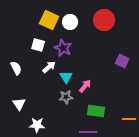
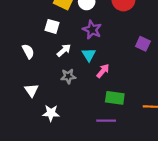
purple star: (63, 48) -> (92, 30), moved
cyan triangle: (66, 77) -> (89, 55), moved
gray star: (66, 97) -> (68, 76), moved

